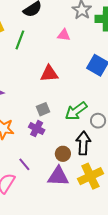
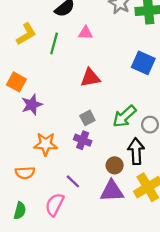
pink triangle: (64, 35) -> (86, 33), moved

